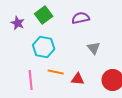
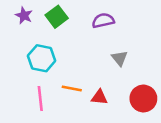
purple star: (18, 23) -> (24, 15), moved
cyan hexagon: (44, 47) -> (42, 58), moved

